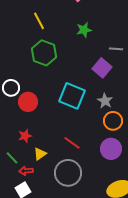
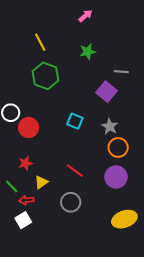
cyan square: (72, 96) -> (75, 121), size x0.6
gray circle: (68, 173) -> (71, 202), size x0.7

